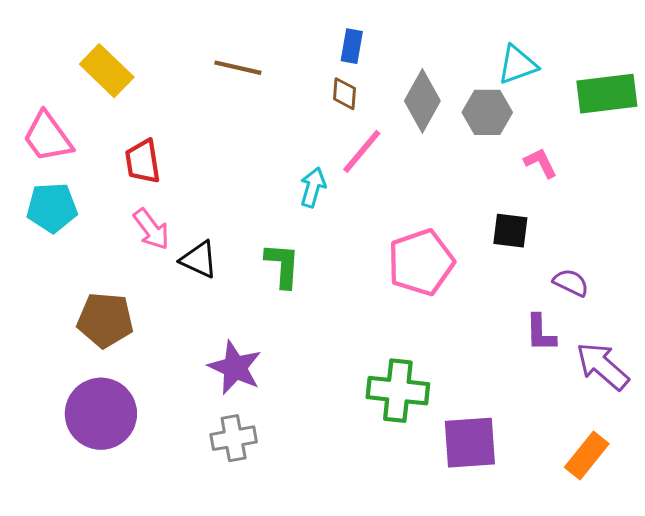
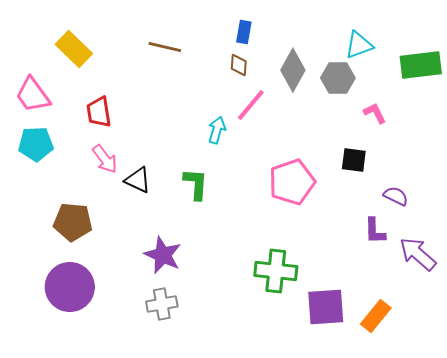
orange rectangle: (587, 455) -> (376, 316), moved

